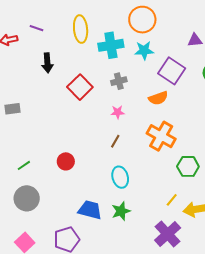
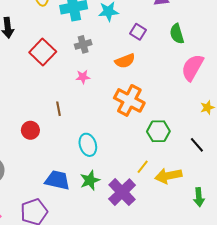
purple square: (172, 71) -> (138, 32), size x0.6
brown line: (115, 141) -> (59, 109), moved, turned -40
purple cross: (168, 234) -> (122, 192), moved

